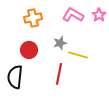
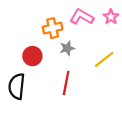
orange cross: (33, 18) -> (53, 28), moved
yellow line: (78, 55) -> (104, 59), moved, turned -54

